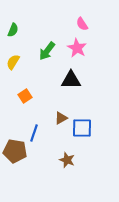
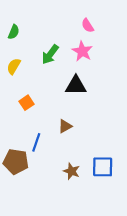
blue square: (82, 128) -> (103, 167), moved

